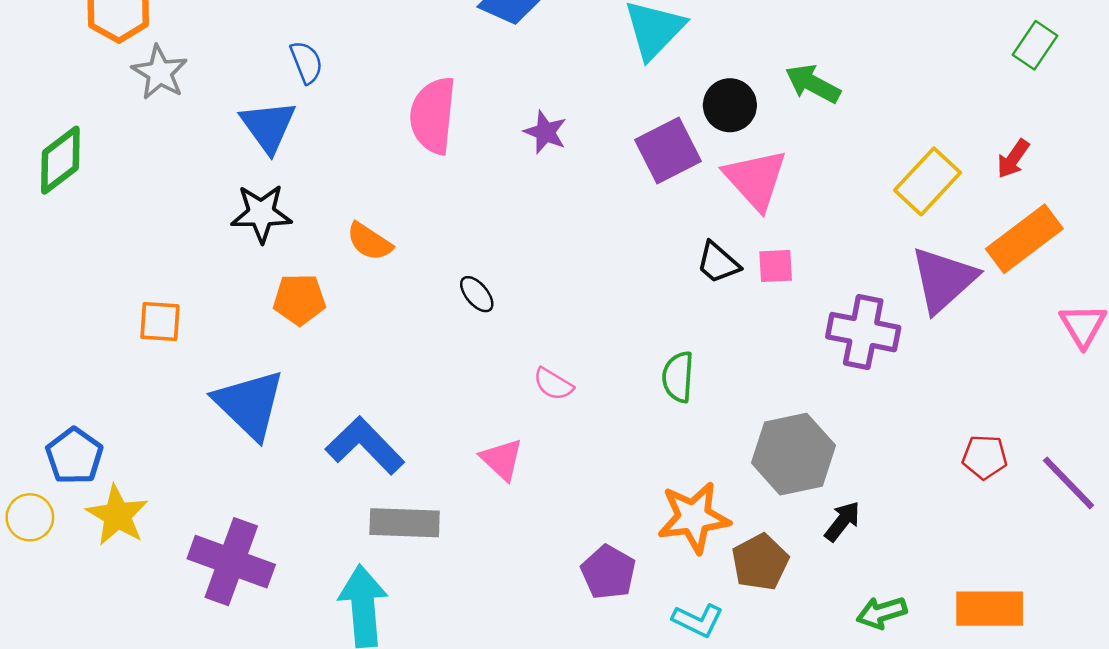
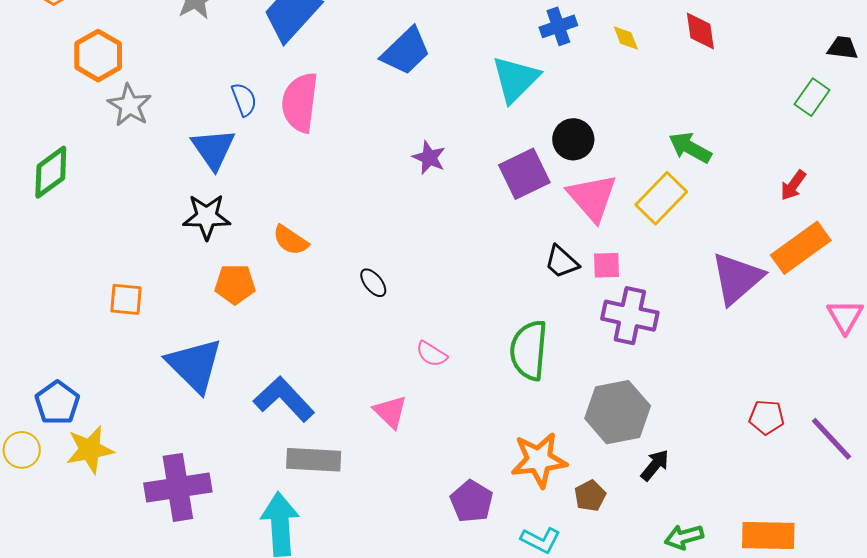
green arrow: (813, 84) -> (690, 148), moved
pink semicircle: (433, 115) -> (300, 102), moved
yellow rectangle: (928, 181) -> (661, 198), moved
purple cross: (863, 332) -> (630, 316), moved
green semicircle: (678, 377) -> (529, 350), size x1.5
yellow star: (117, 515) -> (90, 450), turned 30
purple cross: (231, 562) -> (178, 487), turned -30
brown pentagon: (760, 562) -> (590, 496), size x0.7

